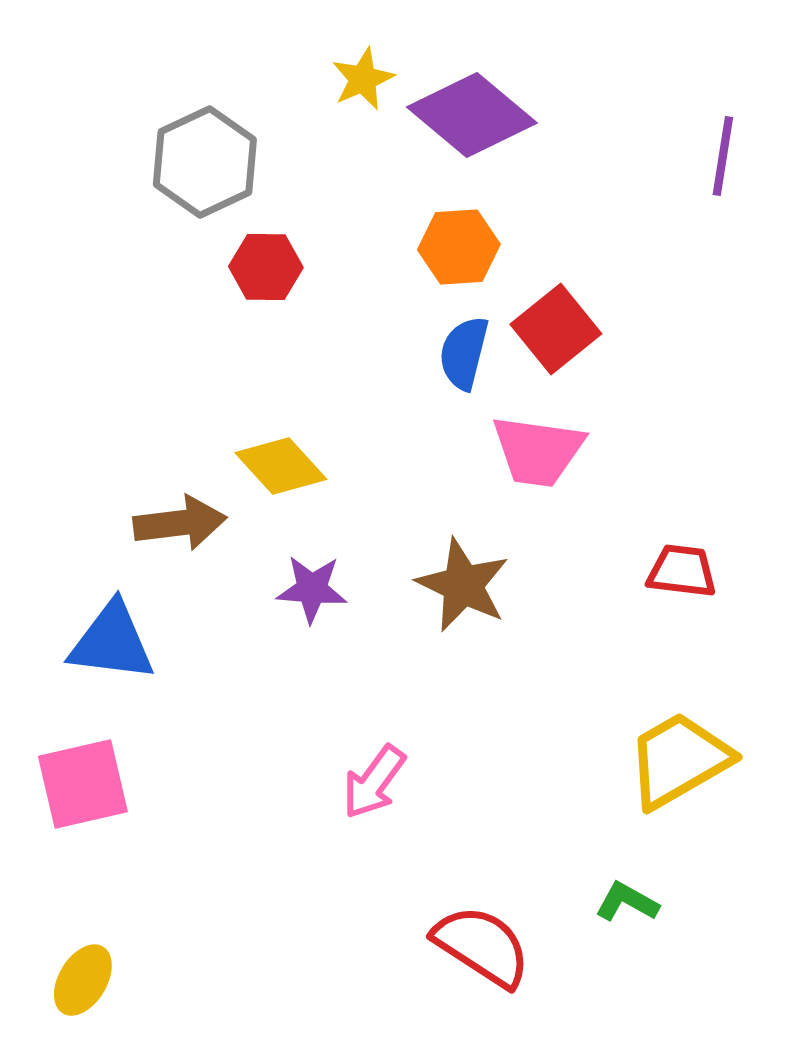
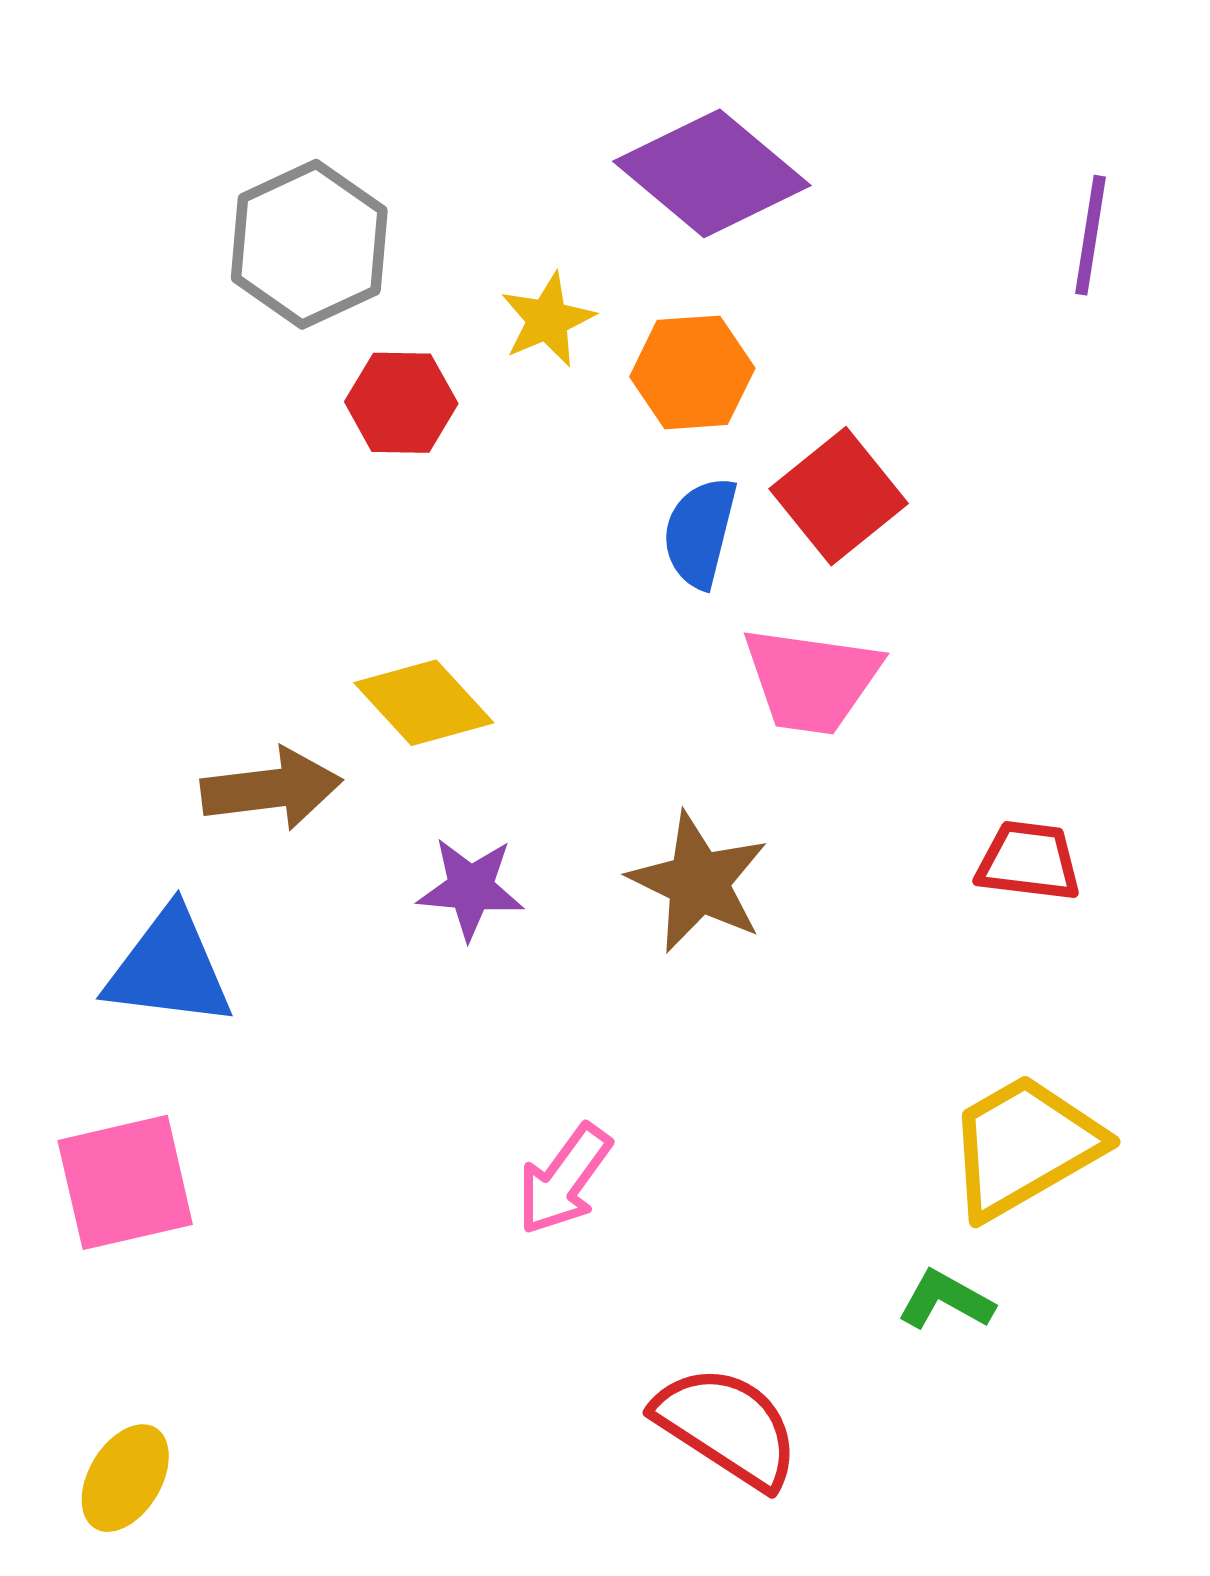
yellow star: (363, 79) -> (548, 320), moved
green L-shape: (627, 902) -> (946, 1300), moved

